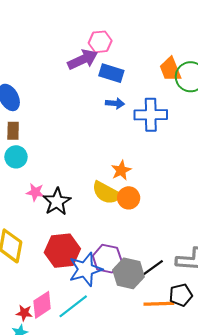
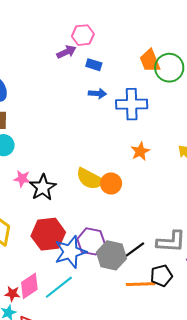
purple arrow: (83, 59) -> (66, 52), size x0.7
blue rectangle: (111, 73) -> (94, 65), size x0.7
orange star: (121, 170) -> (140, 151), moved

